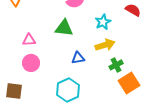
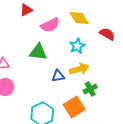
blue triangle: (78, 58) -> (58, 76), moved
orange square: (129, 83) -> (74, 107), moved

